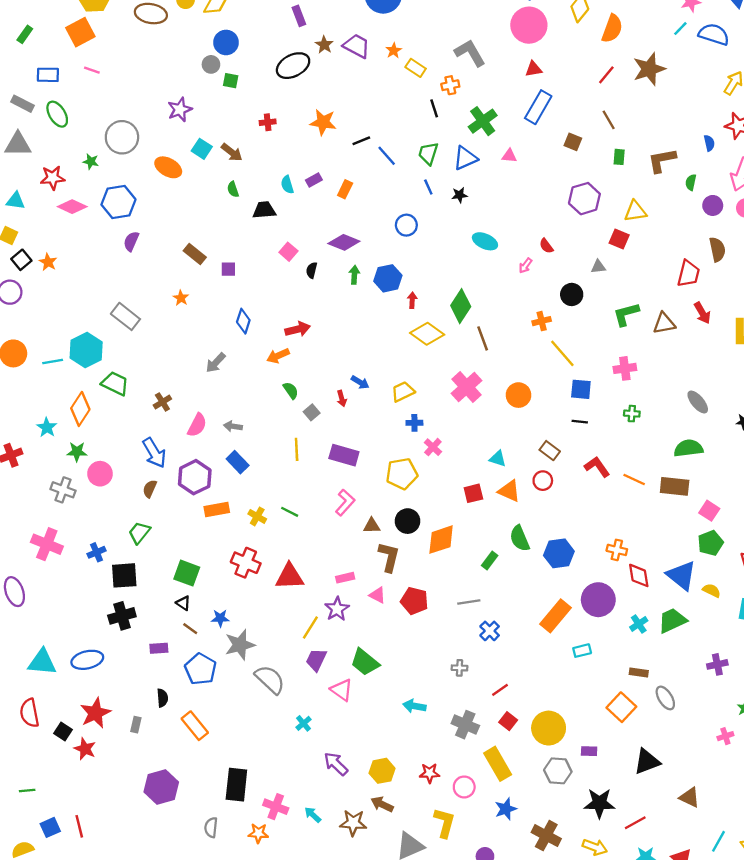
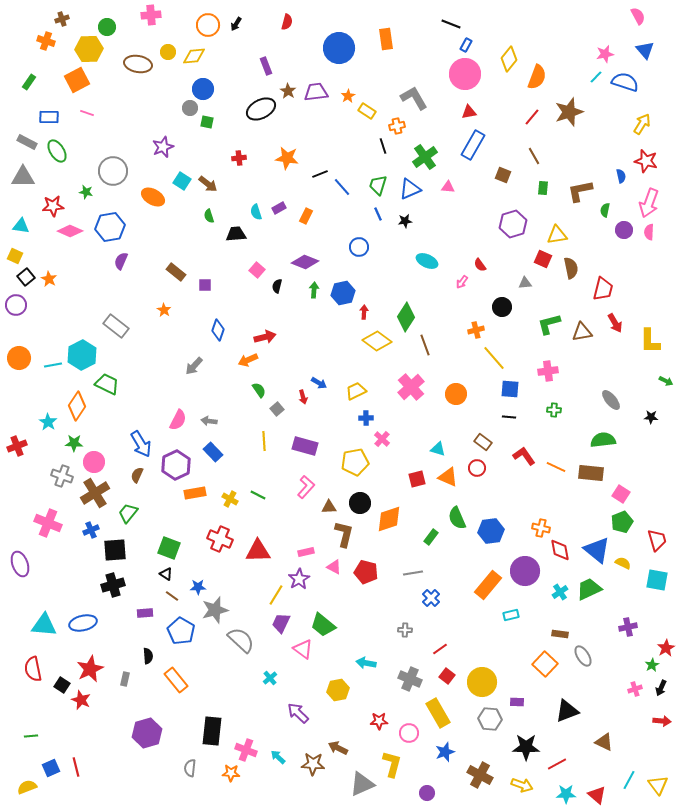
purple trapezoid: (357, 46) -> (316, 92), turned -35
brown semicircle: (717, 249) -> (571, 268), moved
brown cross: (162, 402) -> (95, 493), moved, size x1.8
yellow hexagon: (382, 771) -> (338, 690), moved

